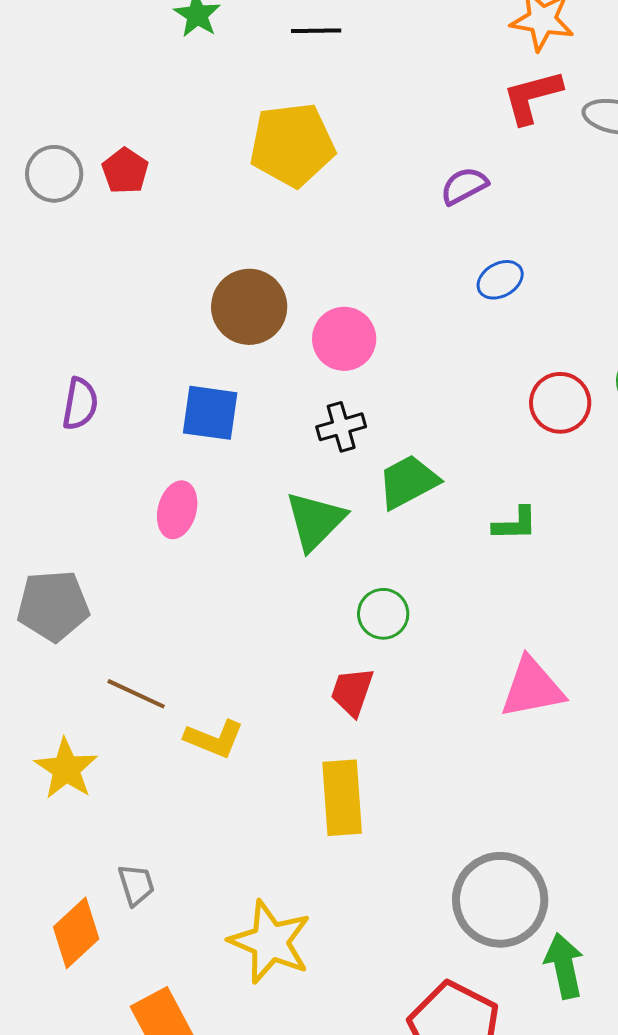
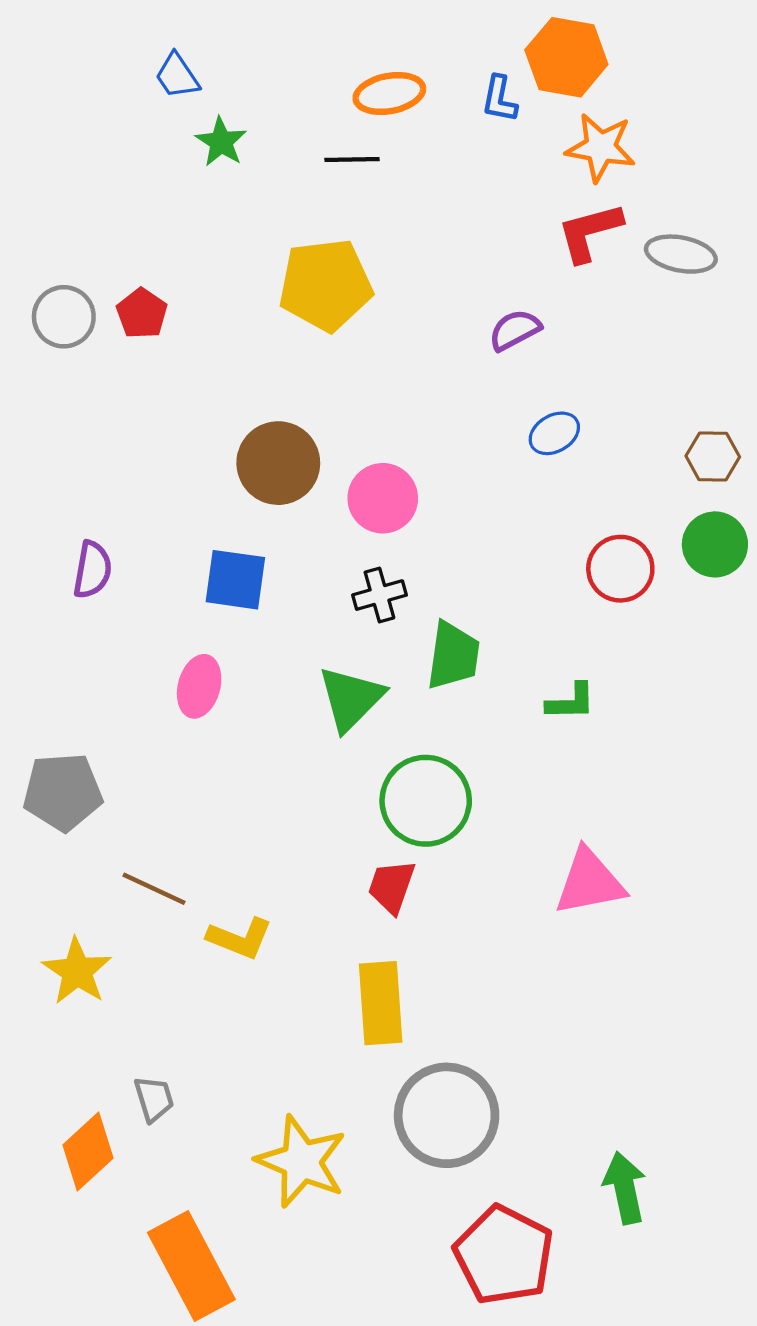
green trapezoid: (408, 482) -> (453, 656), turned 126
green circle: (383, 614) -> (426, 801), size x1.6
gray circle: (500, 900) -> (447, 1115), moved

